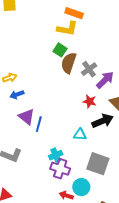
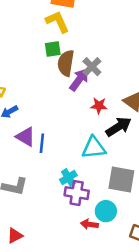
yellow L-shape: (67, 29) -> (57, 22), turned -115
green square: (60, 50) -> (53, 49), turned -32
purple arrow: (105, 80) -> (79, 80), moved
cyan triangle: (80, 135) -> (94, 148), size x1.5

